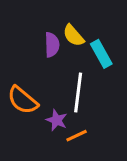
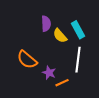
yellow semicircle: (74, 35) -> (60, 36), moved
white line: (78, 92) -> (78, 60), moved

